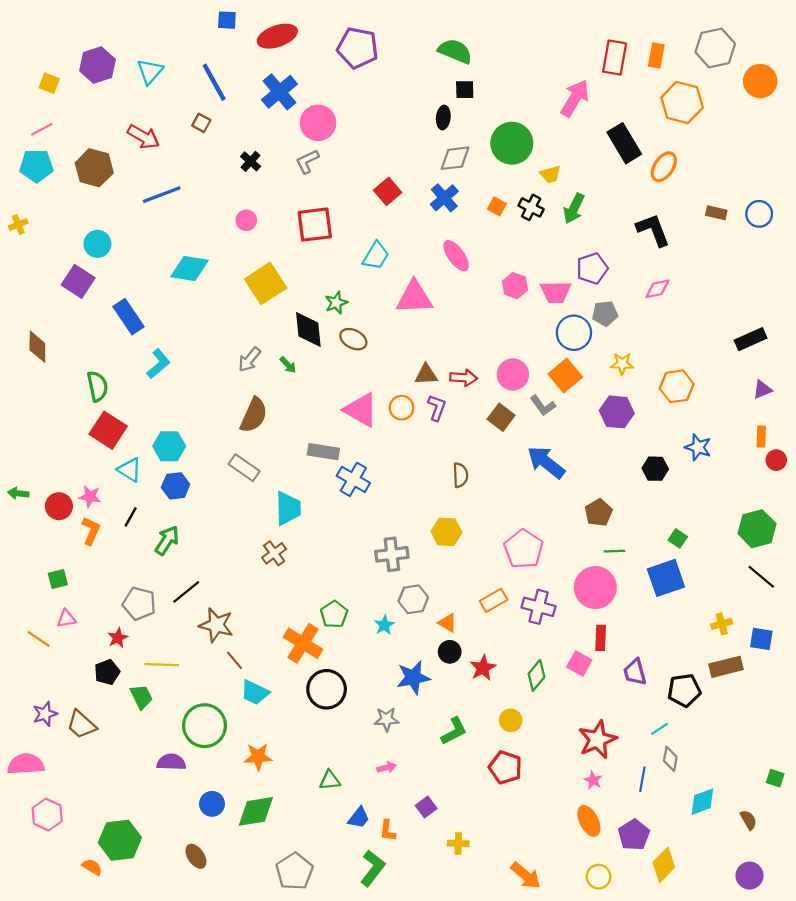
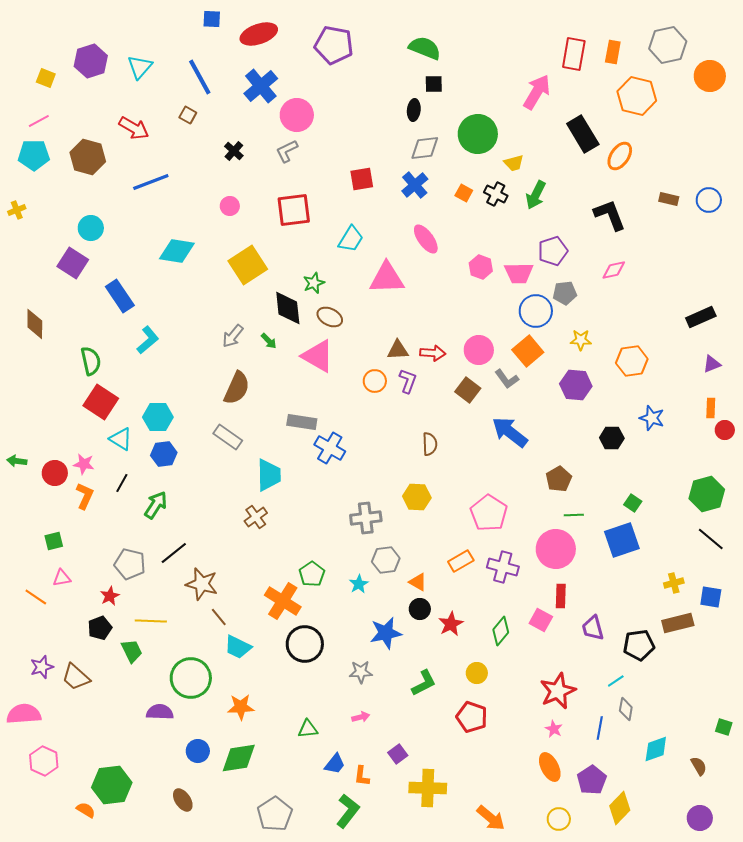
red square: (388, 191) -> (362, 179), turned 30
pink triangle: (361, 410) -> (318, 356), moved
yellow cross: (458, 843) -> (428, 788), size x1.8

